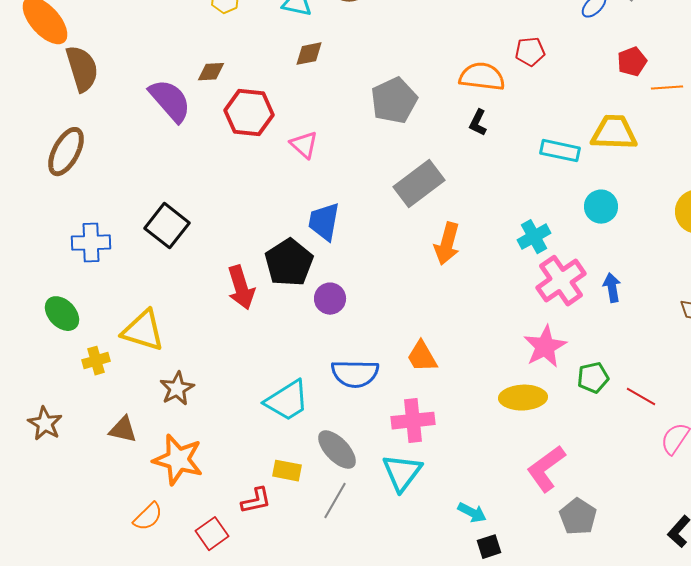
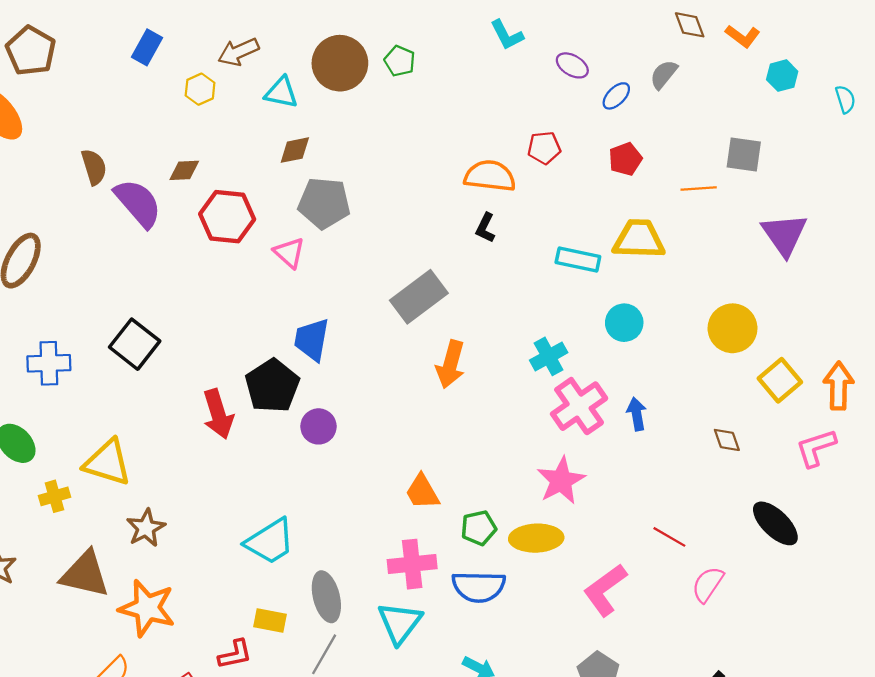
red pentagon: (632, 62) -> (625, 159), moved
brown semicircle: (82, 69) -> (94, 167), moved, size x0.7
gray pentagon: (394, 101) -> (324, 203), moved, turned 30
blue semicircle: (355, 374) -> (479, 587), moved
green pentagon: (593, 378) -> (479, 528), moved
brown triangle: (123, 430) -> (85, 574), size x1.6
gray ellipse: (337, 450) -> (326, 597), turned 30
pink L-shape: (546, 469) -> (605, 590), moved

